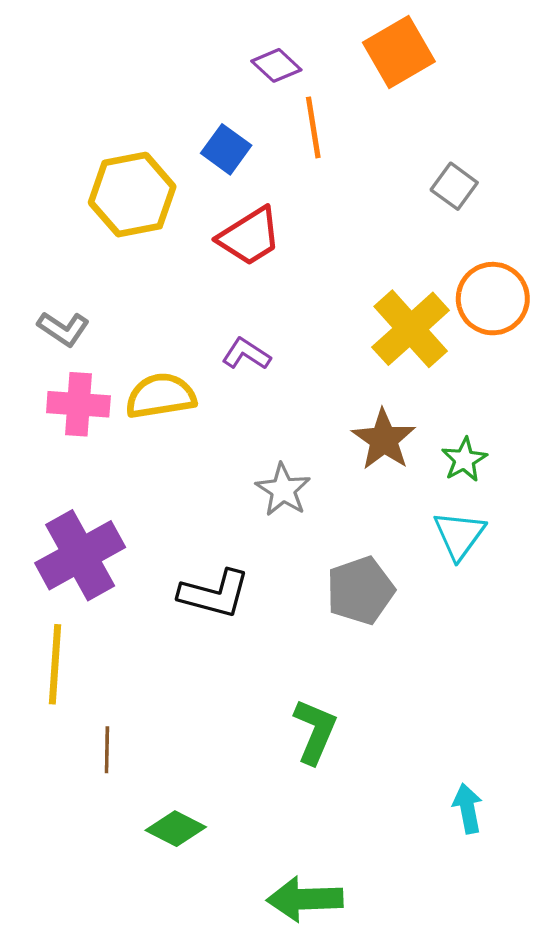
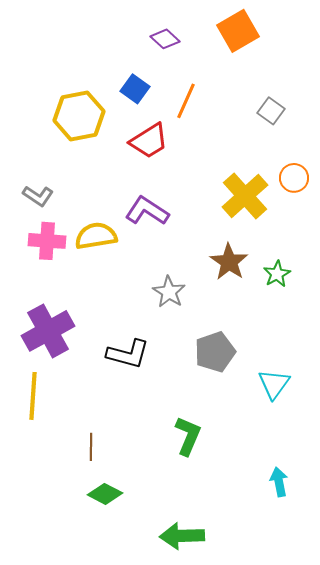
orange line: (313, 127) -> (186, 101), moved, turned 33
orange circle: (493, 299) -> (294, 178), size x0.7
purple L-shape: (246, 354) -> (147, 211), size x1.5
cyan triangle: (459, 535) -> (274, 384), moved
brown line: (107, 750) -> (91, 447), moved

